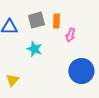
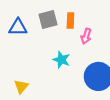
cyan star: (34, 49) -> (61, 60), moved

